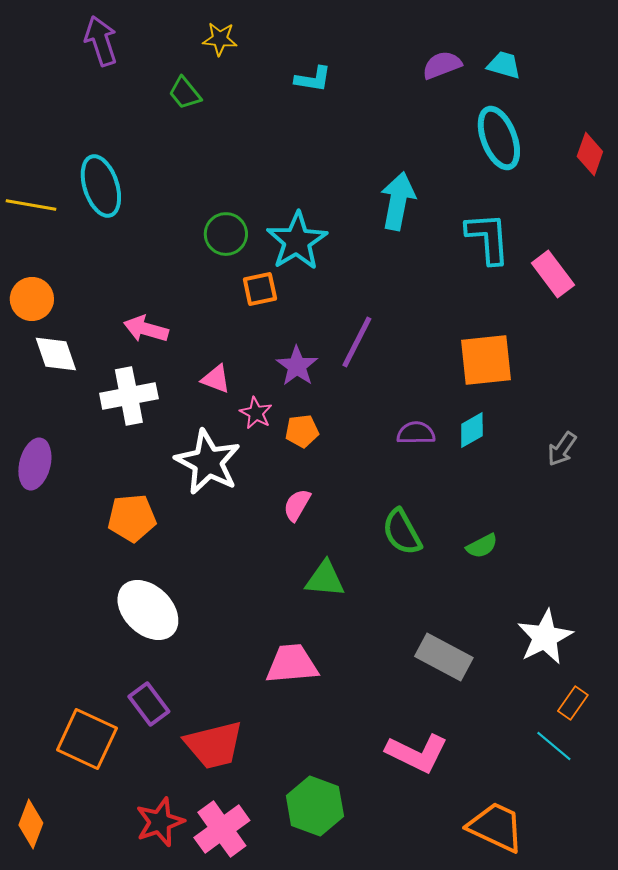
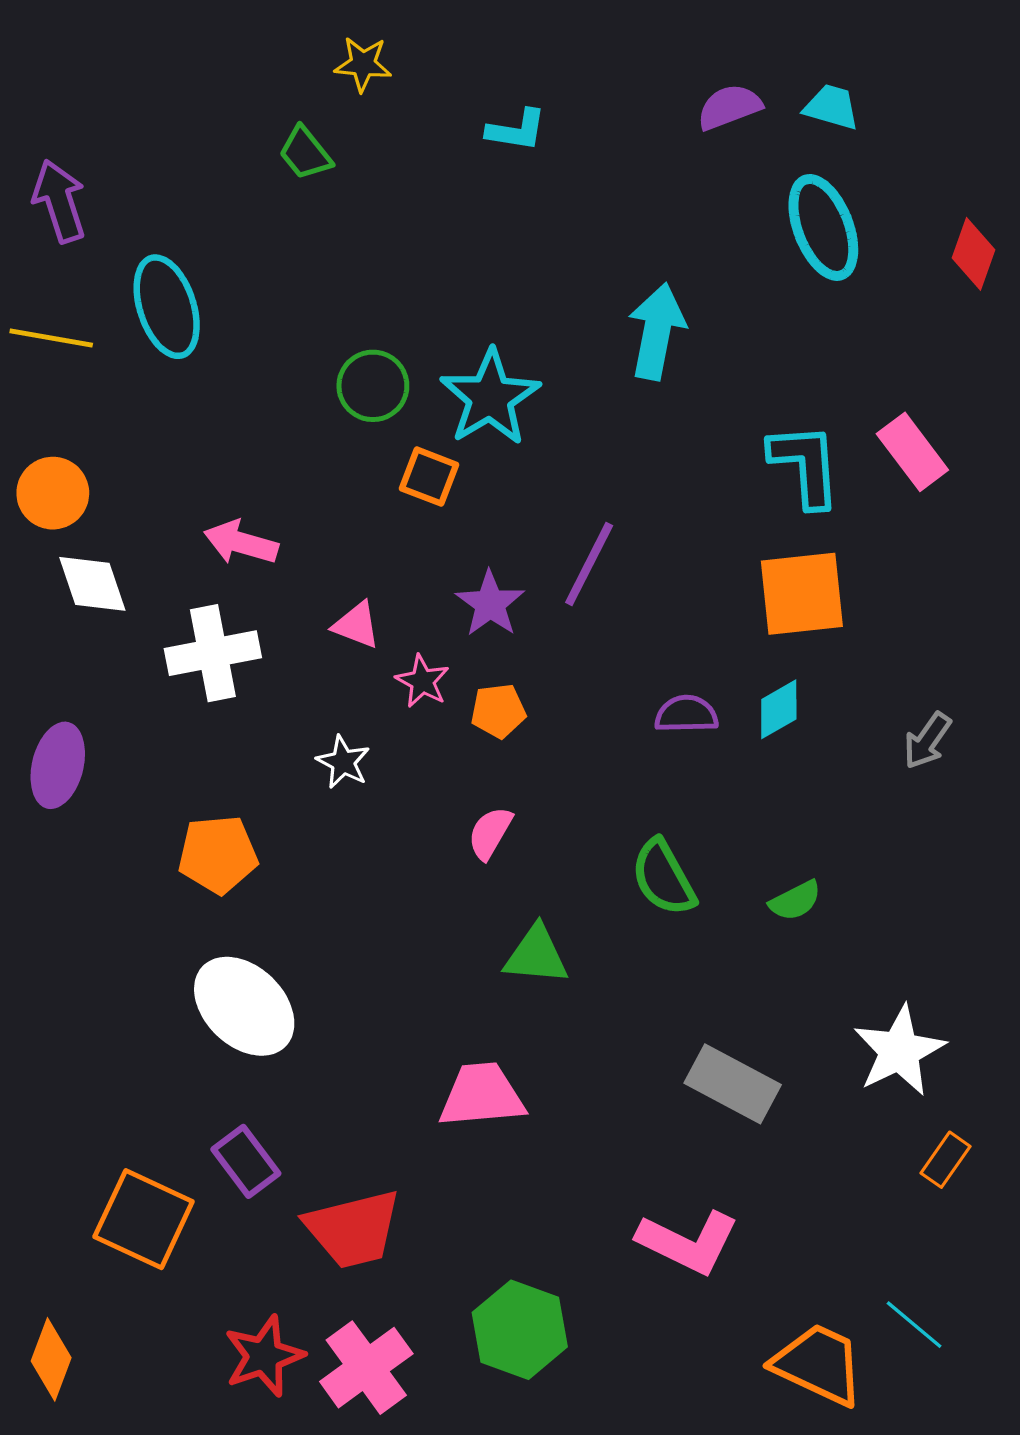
purple arrow: (101, 41) -> (59, 201), moved
cyan L-shape: (488, 238) -> (805, 465), moved
orange square: (260, 289) -> (429, 477), turned 33
white star: (208, 462) -> (343, 762), size x0.5
cyan line: (554, 746) -> (914, 1325), moved

